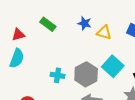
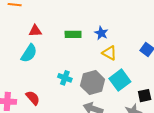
green rectangle: (48, 24) -> (73, 34), moved, turned -49
yellow triangle: (104, 32) -> (109, 53), moved

